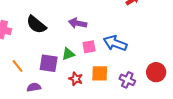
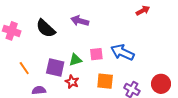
purple arrow: (78, 23) -> (80, 21), moved
red star: (76, 79) -> (72, 82), moved

